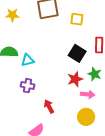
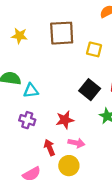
red star: (75, 79) -> (65, 120), moved
pink arrow: (88, 94) -> (76, 143), moved
yellow circle: (86, 117) -> (69, 166), moved

